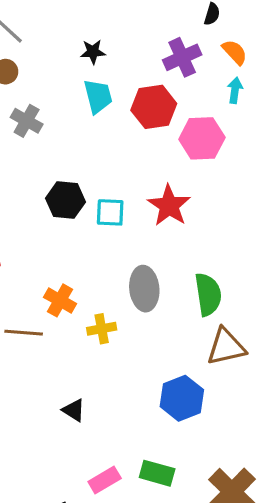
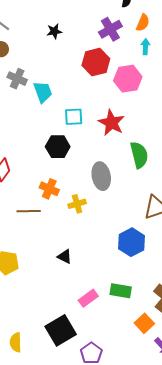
orange semicircle: (235, 52) -> (143, 23), turned 72
cyan trapezoid: (98, 96) -> (43, 92), moved
black hexagon: (65, 200) -> (58, 147), moved
cyan square: (110, 212) -> (74, 117), moved
green semicircle: (208, 294) -> (139, 155), moved

